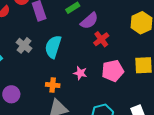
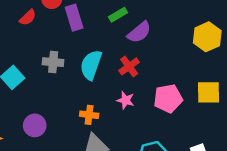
red cross: (101, 39) -> (129, 66), moved
gray cross: (24, 45) -> (53, 62), turned -35

